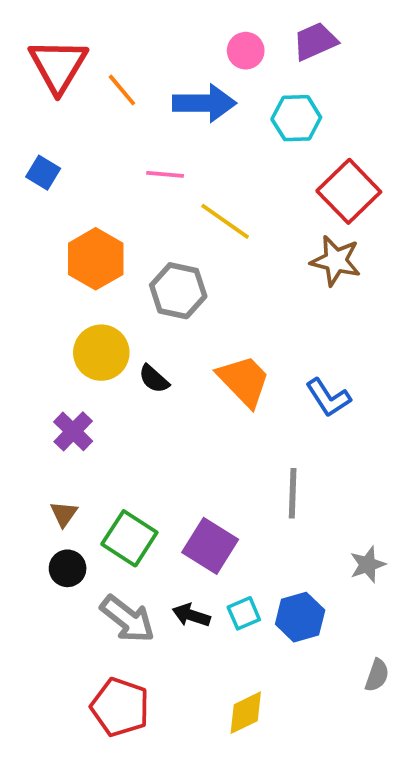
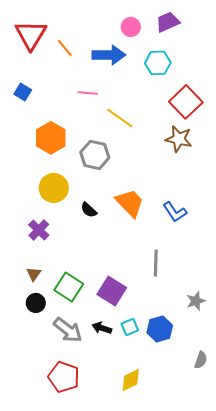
black semicircle: (154, 379) -> (89, 210), moved

